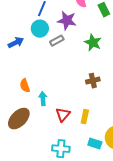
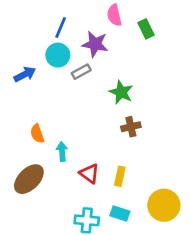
green star: (93, 43) -> (121, 92), moved
red triangle: (63, 115) -> (90, 174), turned -35
cyan rectangle: (95, 144) -> (120, 213), moved

